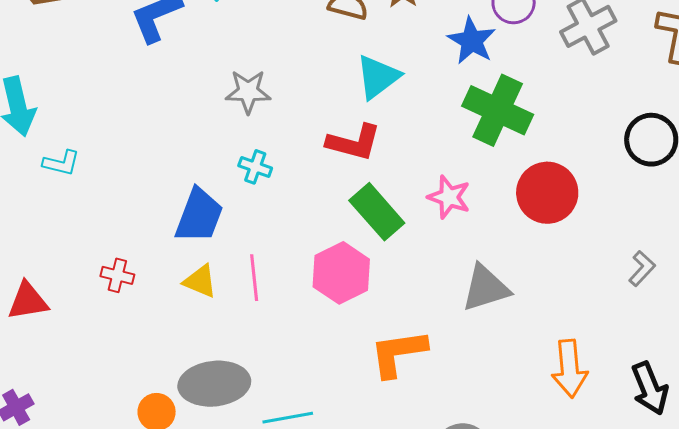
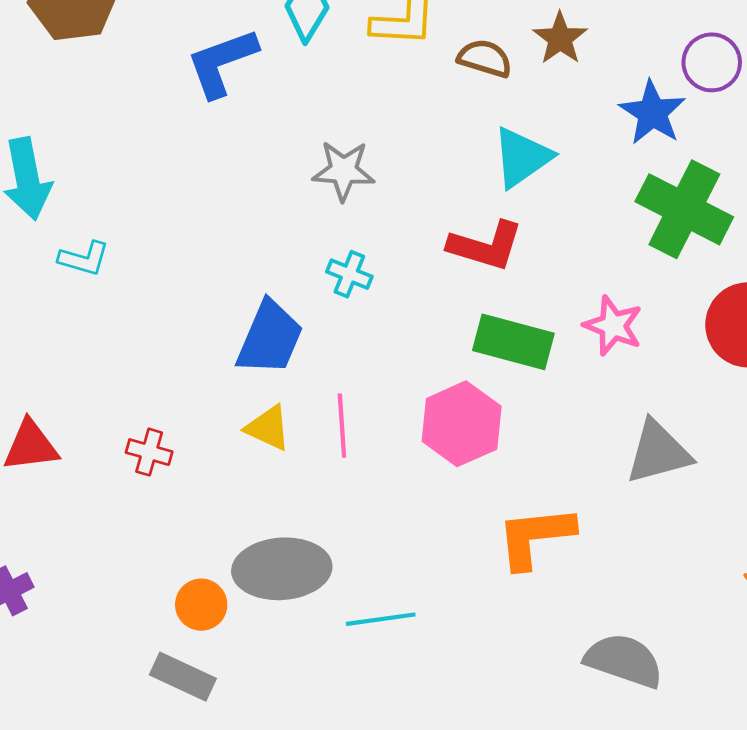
green rectangle: (377, 212) -> (513, 342), turned -36
red cross: (117, 275) -> (149, 452), moved

